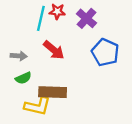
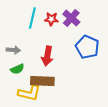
red star: (57, 11) -> (51, 19), moved
red arrow: (54, 50) -> (47, 56), moved, turned 60

